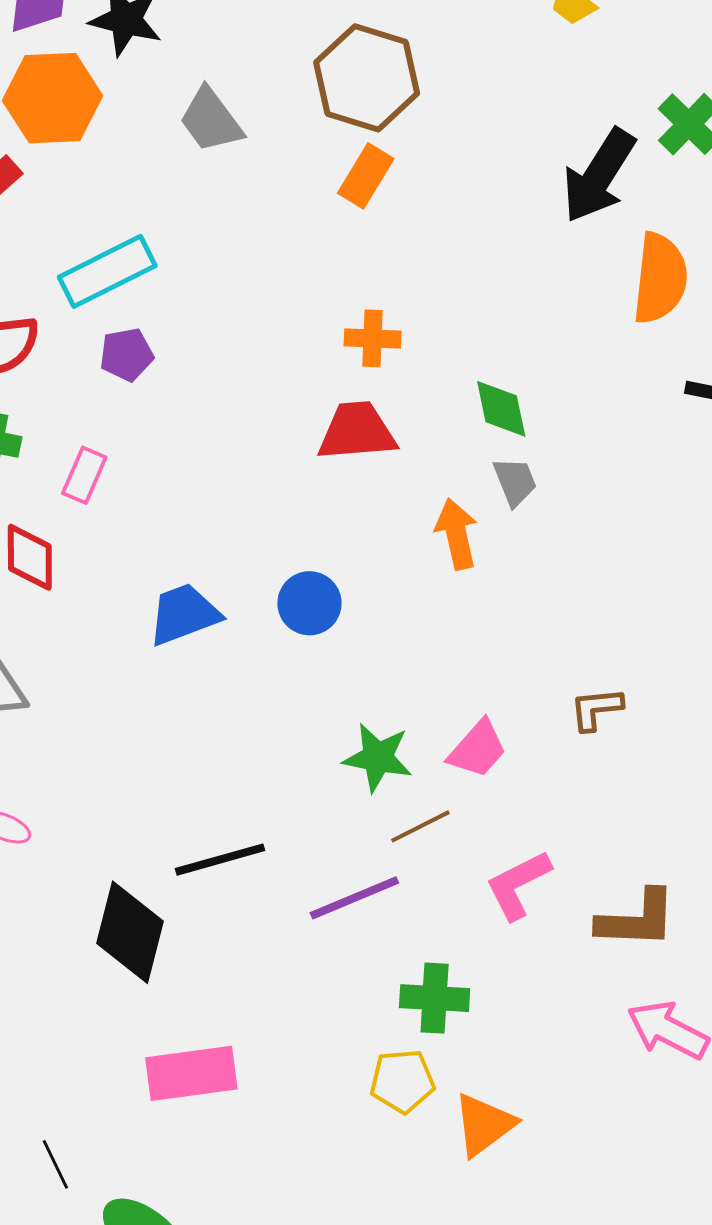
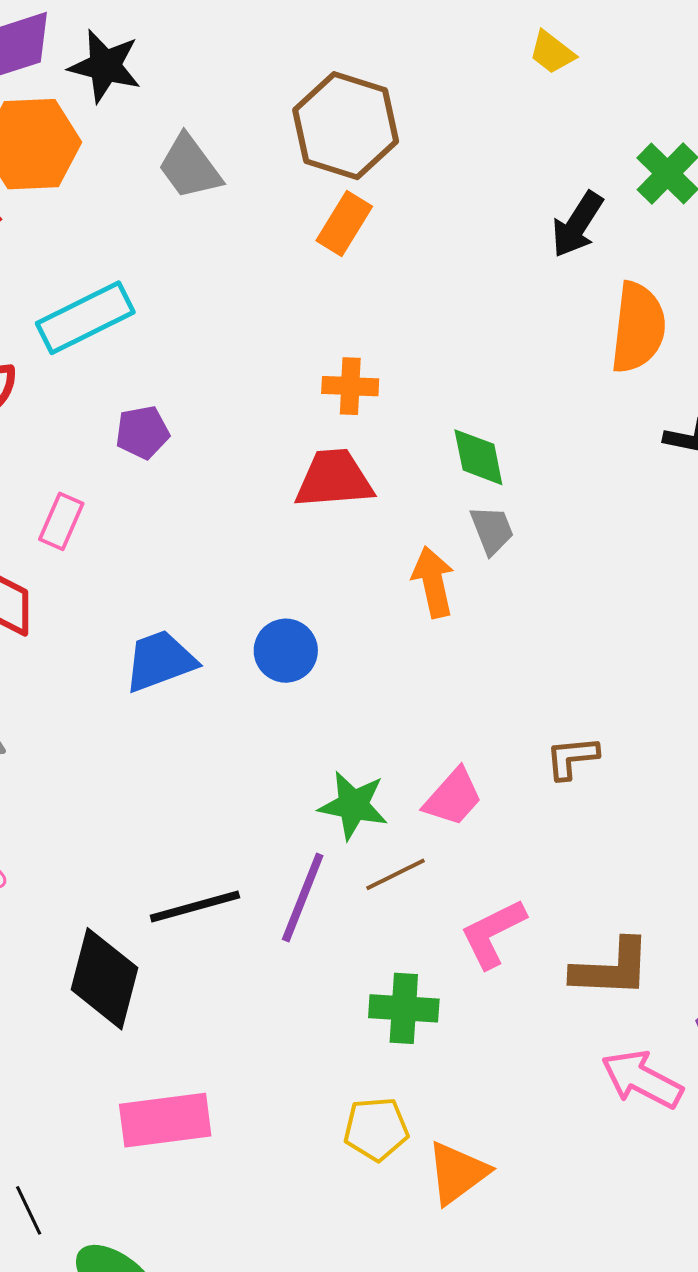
black arrow: (599, 176) -> (577, 225), size x0.7
purple pentagon: (127, 355) -> (142, 432), moved
purple line: (354, 898) -> (303, 897), moved, turned -46
green cross: (435, 998) -> (404, 1008), moved

